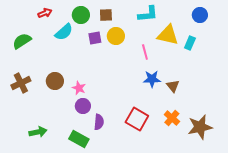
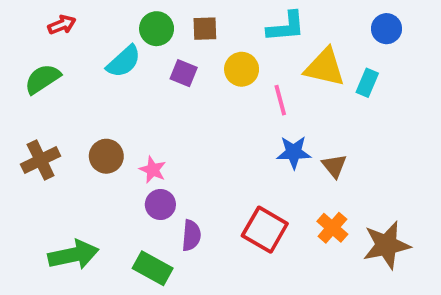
red arrow: (45, 13) -> (62, 25), moved
yellow circle: (116, 36) -> (242, 69), moved
purple square: (95, 38) -> (184, 73), turned 32
green arrow: (38, 132) -> (73, 255), size x1.4

